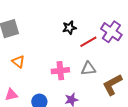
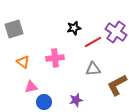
pink cross: (60, 71) -> (55, 58), moved
pink triangle: (11, 95) -> (31, 87), moved

